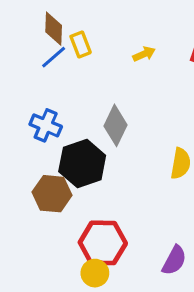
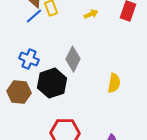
brown hexagon: (52, 194) -> (19, 92), moved

